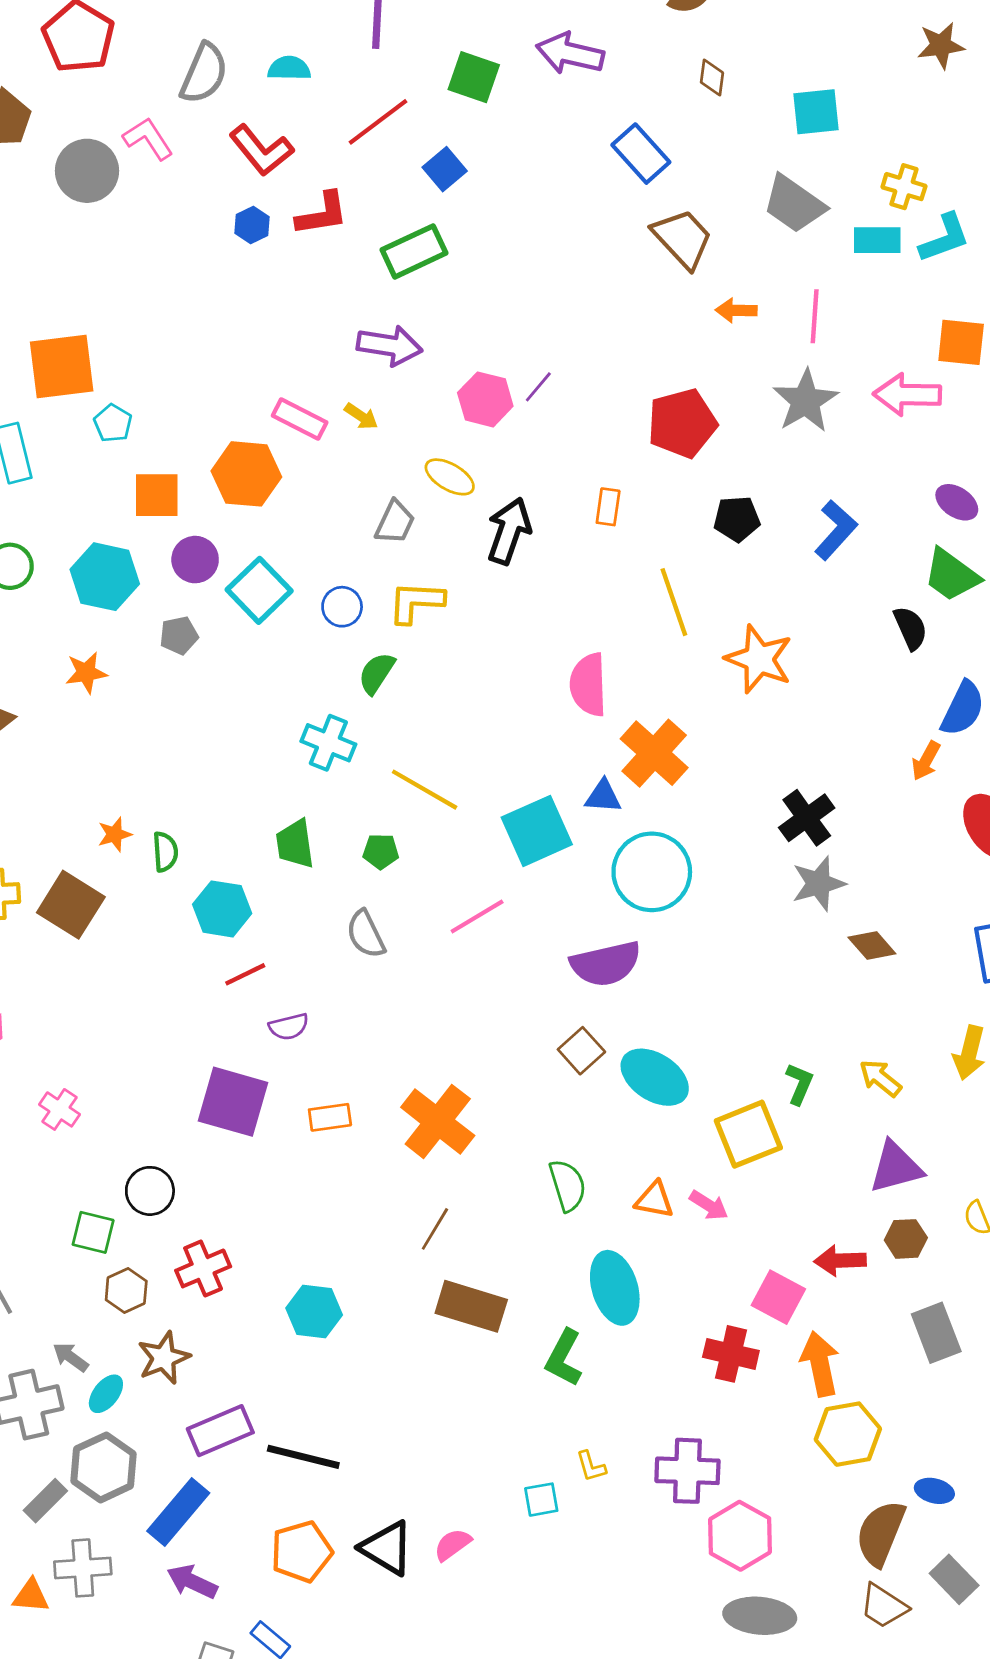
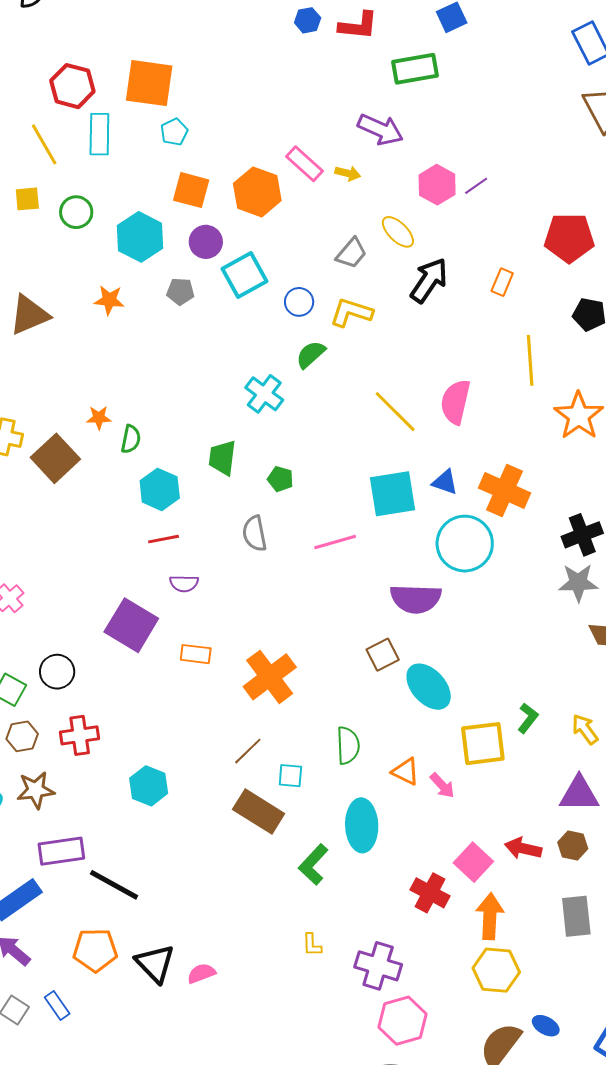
yellow arrow: (361, 416) -> (348, 173), turned -35
orange cross: (654, 753) -> (504, 490), moved, turned -33
yellow line: (425, 790) -> (395, 412), moved
cyan square: (541, 1500) -> (290, 776), moved

